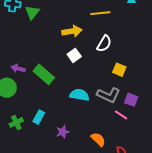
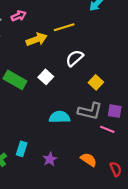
yellow arrow: (72, 31) -> (37, 39), moved
white semicircle: (104, 44) -> (75, 58), turned -150
yellow square: (119, 70) -> (96, 82), turned 32
green rectangle: (44, 74) -> (15, 80), moved

